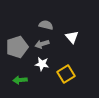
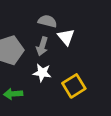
white triangle: (72, 37) -> (66, 37), moved
gray arrow: (42, 44) -> (42, 46), turned -56

